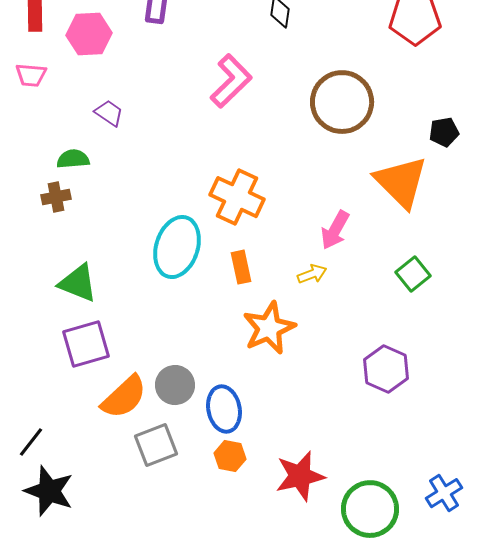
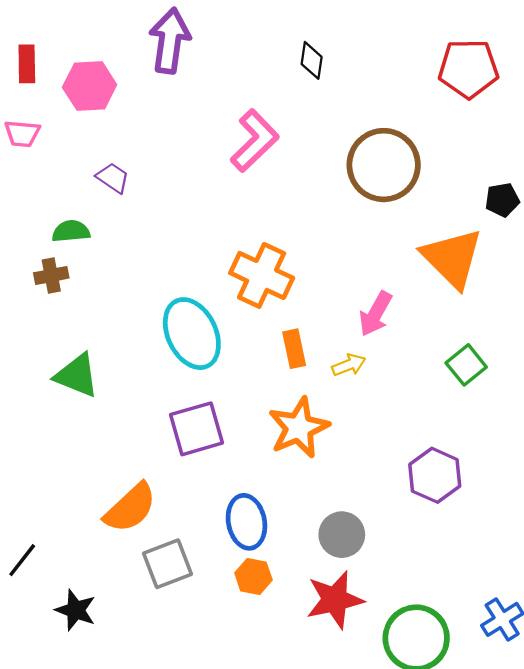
cyan ellipse: (177, 247) -> (192, 334), turned -44
orange rectangle: (241, 267) -> (294, 349), moved
purple square: (86, 344) -> (197, 429), moved
gray circle: (175, 385) -> (342, 535), moved
black star: (49, 491) -> (76, 610), moved, size x0.7

